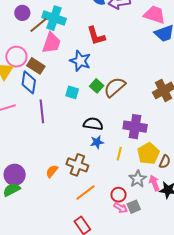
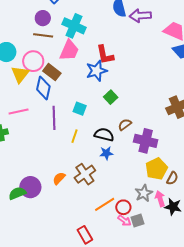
brown line: (39, 25) -> (43, 35), moved, turned 42
red L-shape: (96, 36) -> (105, 55), moved
blue star: (80, 61) -> (97, 71), turned 30
brown semicircle: (115, 87) -> (125, 125), moved, size x0.6
cyan square: (72, 92) -> (80, 109), moved
yellow line: (119, 154) -> (74, 136), moved
brown cross: (77, 165) -> (85, 174), turned 30
purple circle: (15, 175) -> (30, 187), moved
orange line: (86, 192) -> (105, 204), moved

